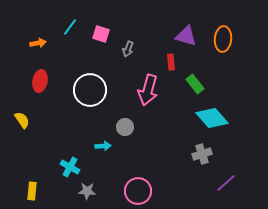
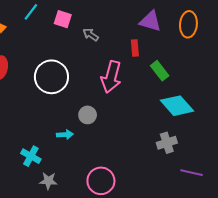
gray arrow: (128, 49) -> (91, 35), turned 105
purple line: (226, 183) -> (192, 173), turned 55

